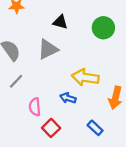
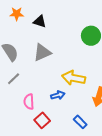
black triangle: (60, 22) -> (40, 21), moved
blue arrow: (68, 98) -> (58, 95), turned 144

